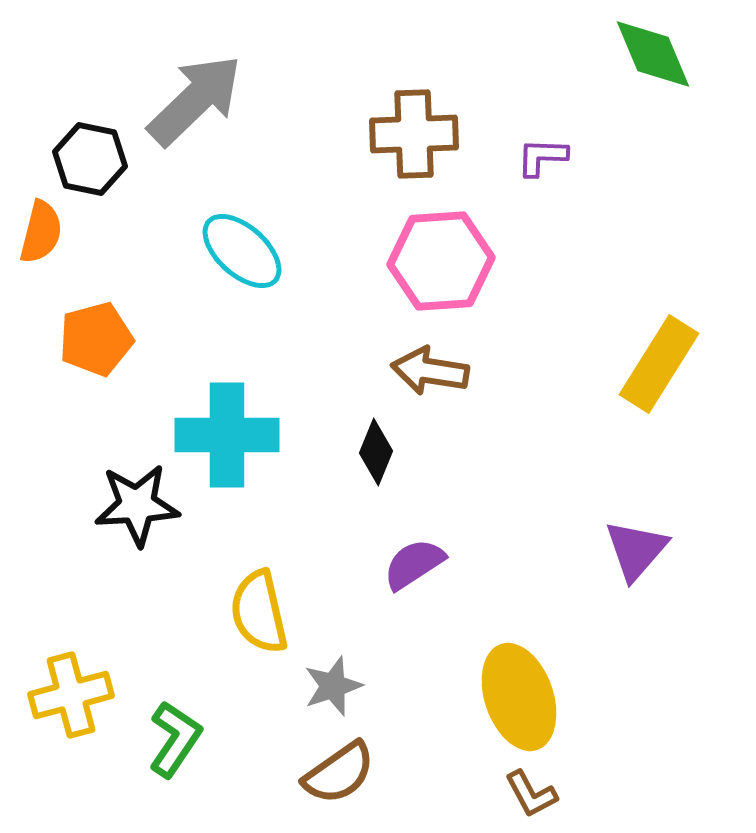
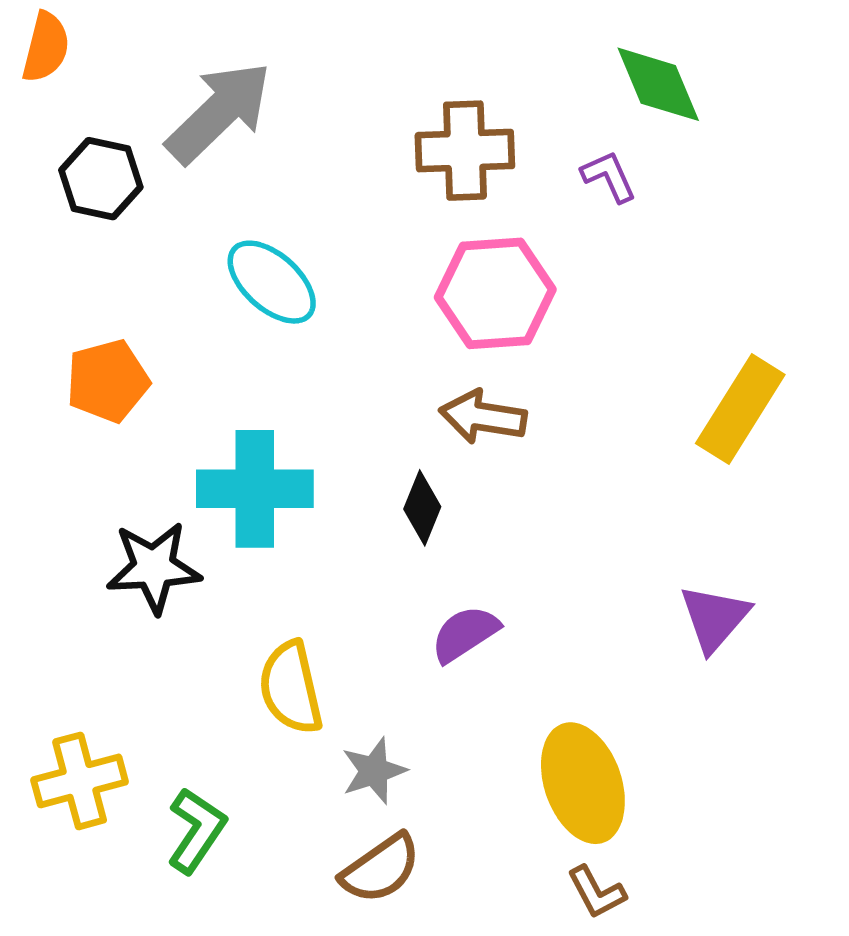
green diamond: (653, 54) -> (658, 84), moved
purple L-shape: (542, 157) -> (609, 176), turned 64
orange semicircle: (41, 232) -> (46, 47), moved

